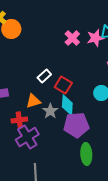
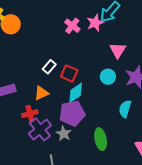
cyan diamond: (67, 105) -> (76, 93), turned 60
gray star: (50, 111) -> (64, 134), moved
purple pentagon: (76, 125) -> (72, 113), moved

